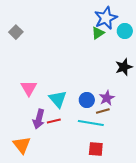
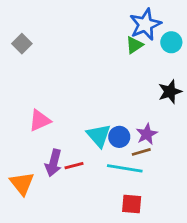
pink triangle: (29, 88) -> (40, 120), turned 36
cyan triangle: (58, 99) -> (99, 135), moved
orange triangle: (22, 145) -> (22, 183), moved

